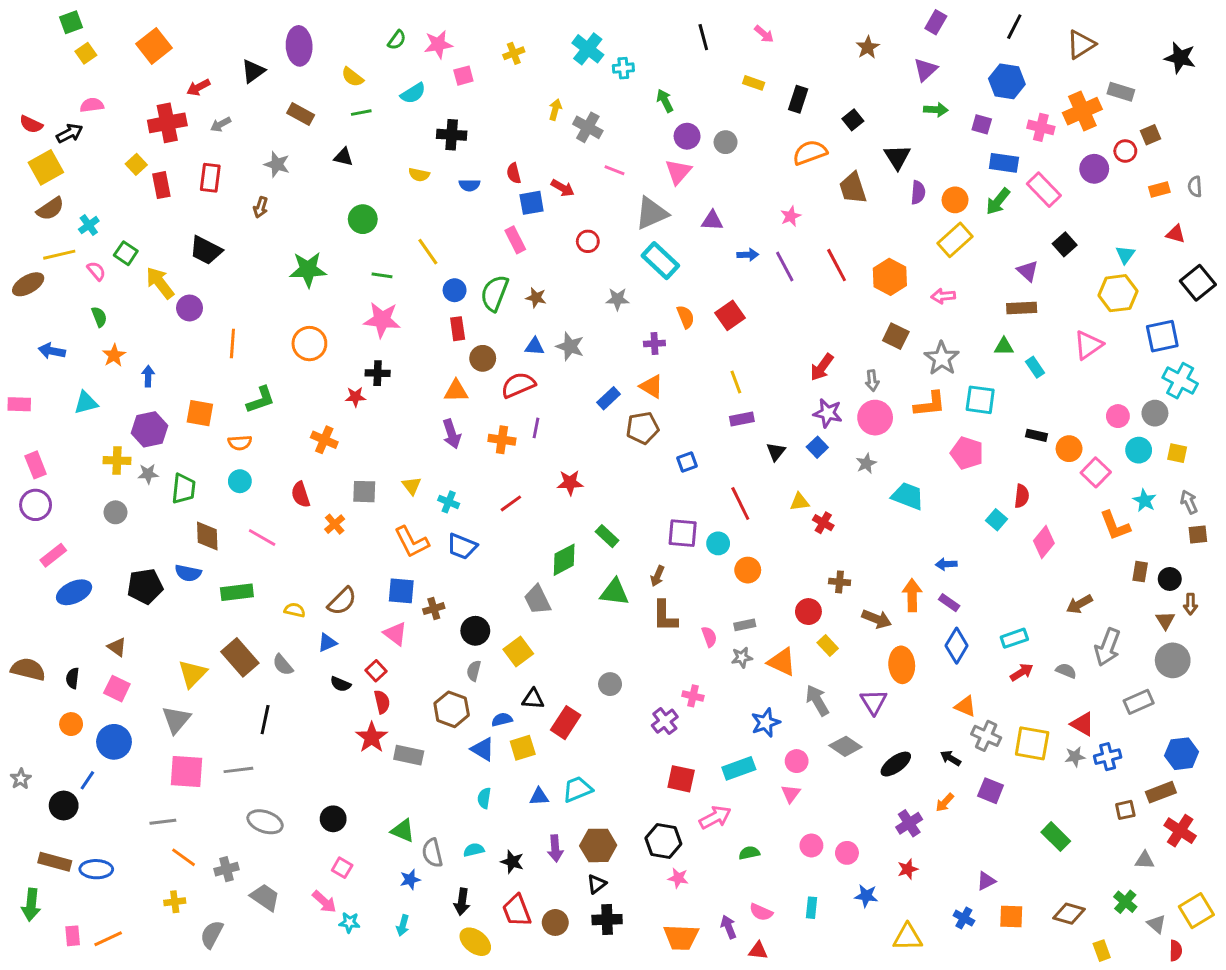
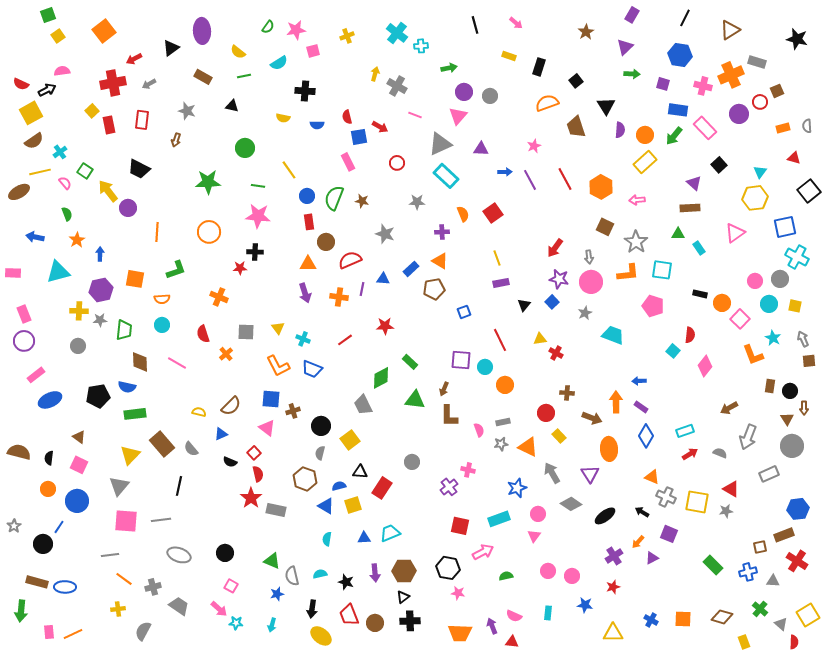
green arrow: (665, 101) -> (449, 68), turned 105
blue triangle: (535, 346) -> (383, 279), moved
cyan triangle: (86, 403) -> (58, 272), size x1.4
green rectangle: (237, 592) -> (135, 414), moved
blue cross: (1108, 757) -> (748, 572), moved
purple triangle: (986, 881) -> (652, 558), moved

